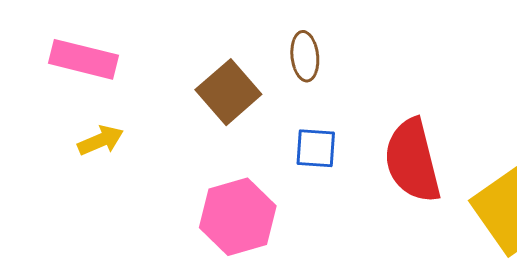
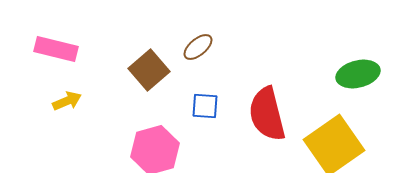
brown ellipse: (305, 56) -> (198, 47), turned 56

